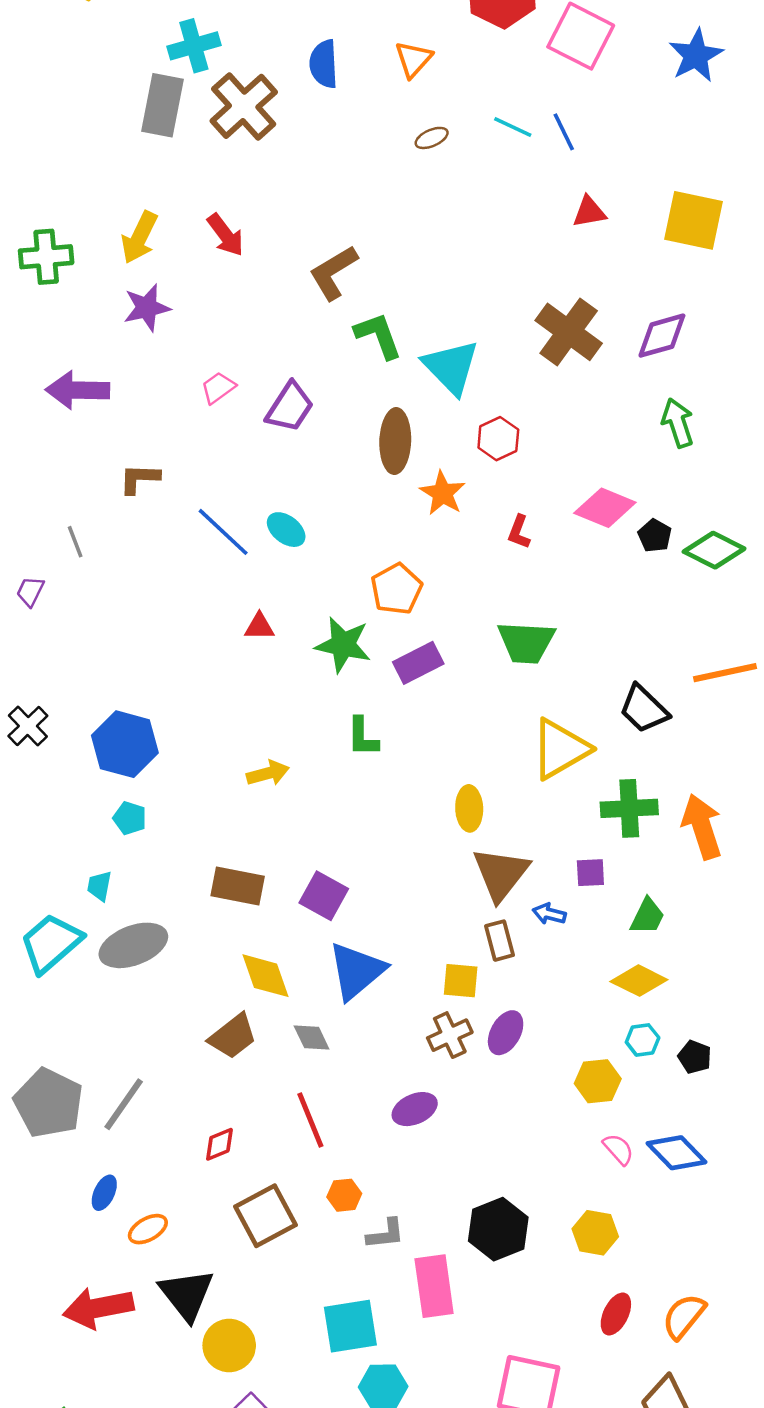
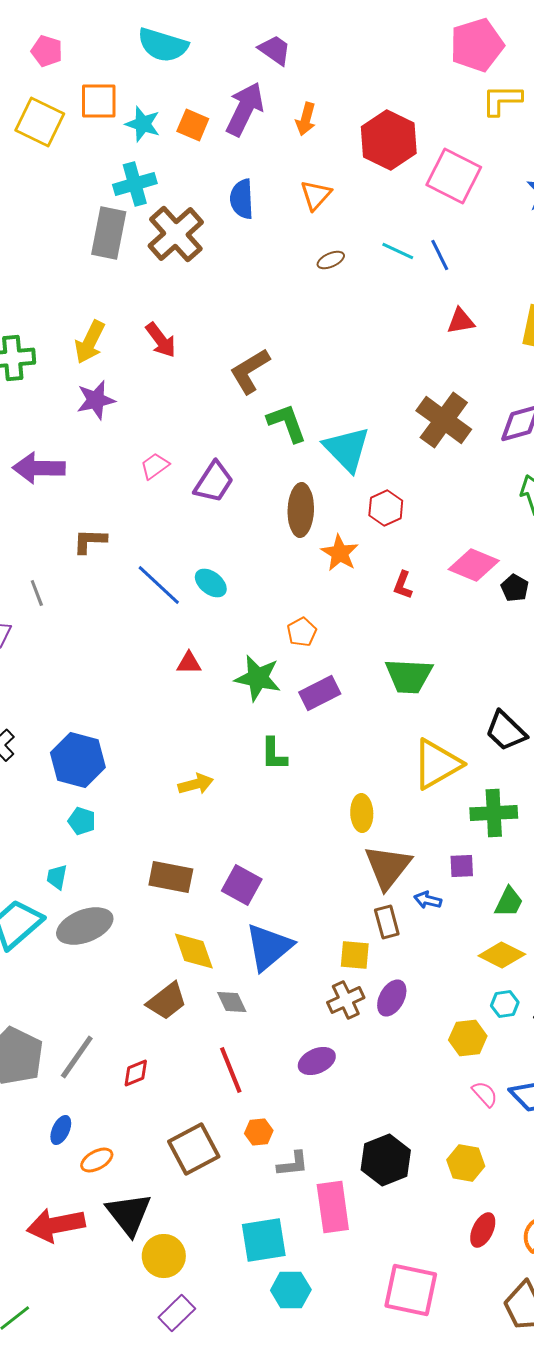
orange pentagon: (396, 589) -> (302, 632), size x0.7
red diamond: (219, 1144) -> (136, 1073), moved

